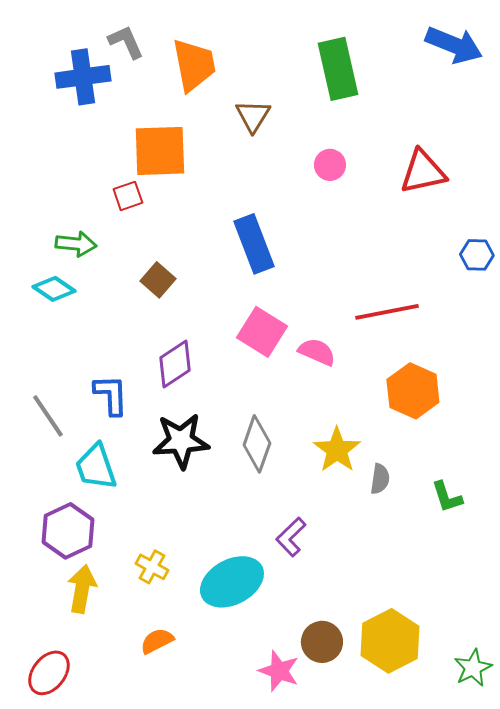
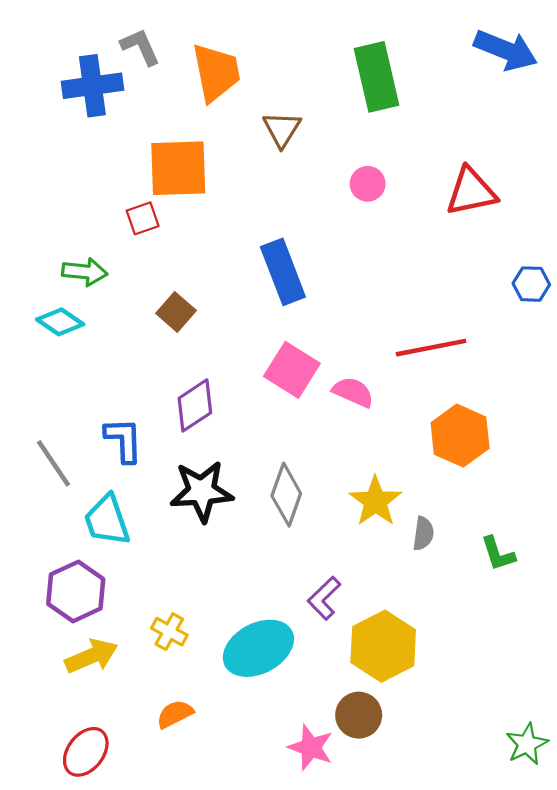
yellow arrow: (82, 589) -> (91, 656), turned 57
yellow hexagon: (390, 641) -> (383, 646), moved
red ellipse: (49, 673) -> (86, 752), moved

